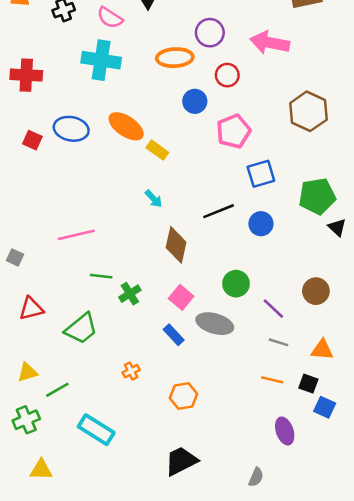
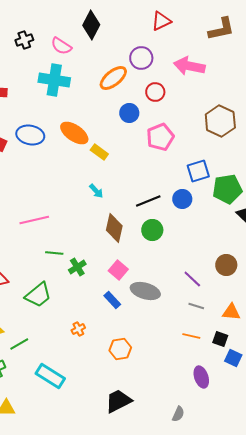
orange ellipse: (175, 58) -> (113, 78), turned -36
blue square: (261, 174) -> (198, 171), moved
blue circle: (261, 224) -> (182, 199), moved
green circle: (236, 284) -> (152, 230), moved

